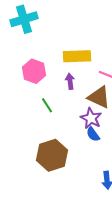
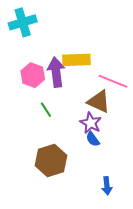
purple arrow: (70, 81) -> (56, 72), moved, size x1.8

